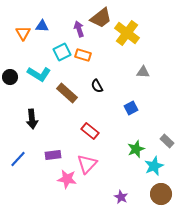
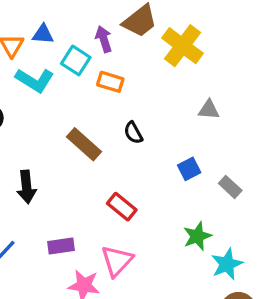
cyan square: (62, 52) -> (76, 60), moved, turned -30
cyan L-shape: (39, 74) -> (35, 80), moved
gray rectangle: (167, 141) -> (230, 187), moved

